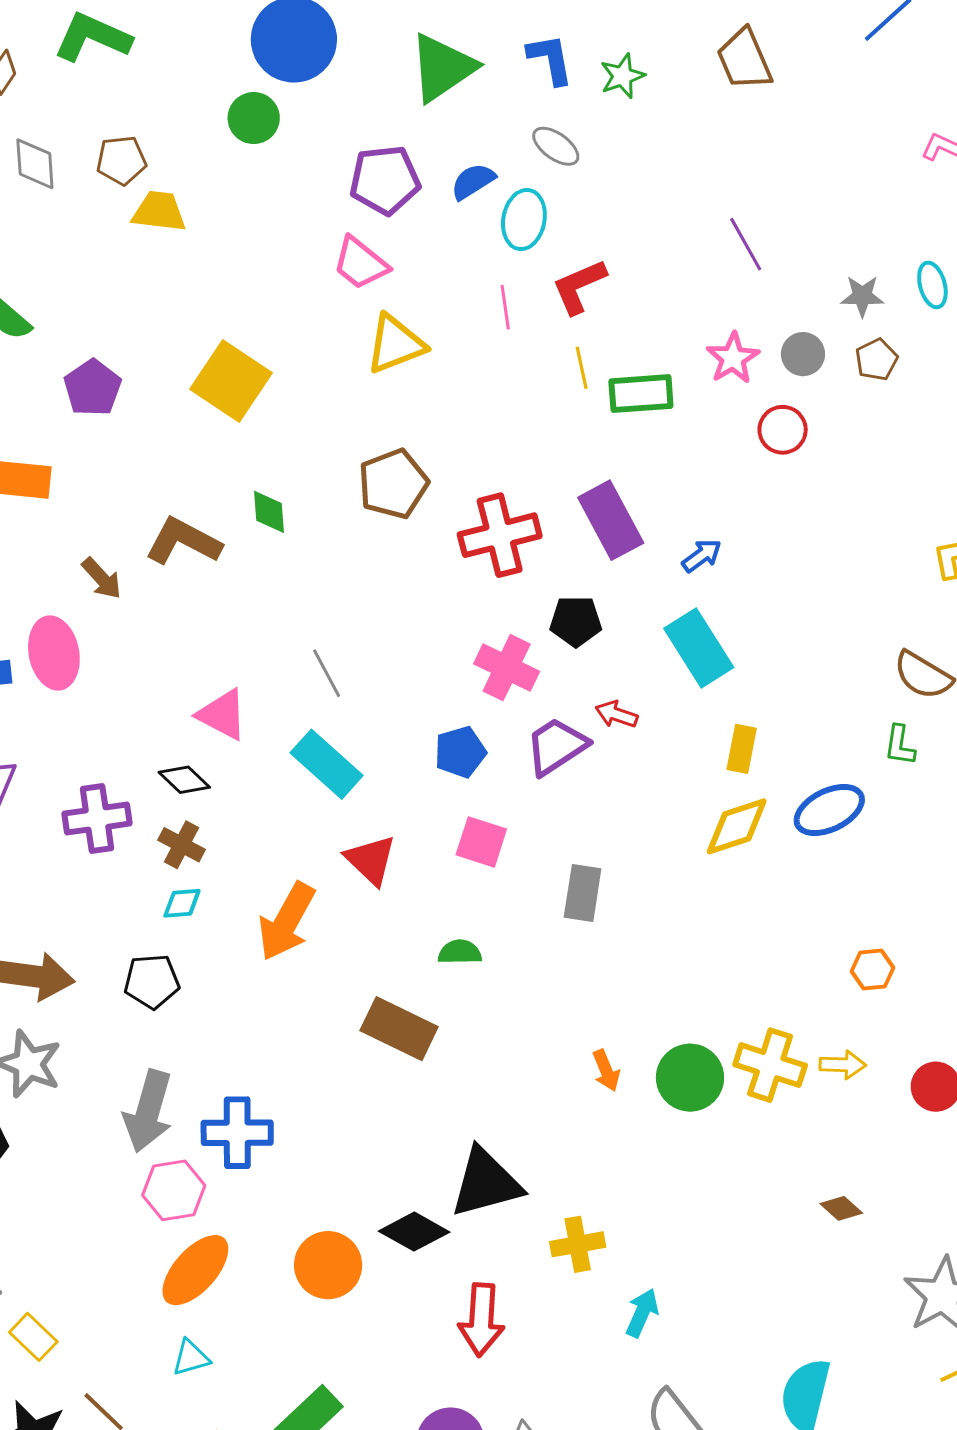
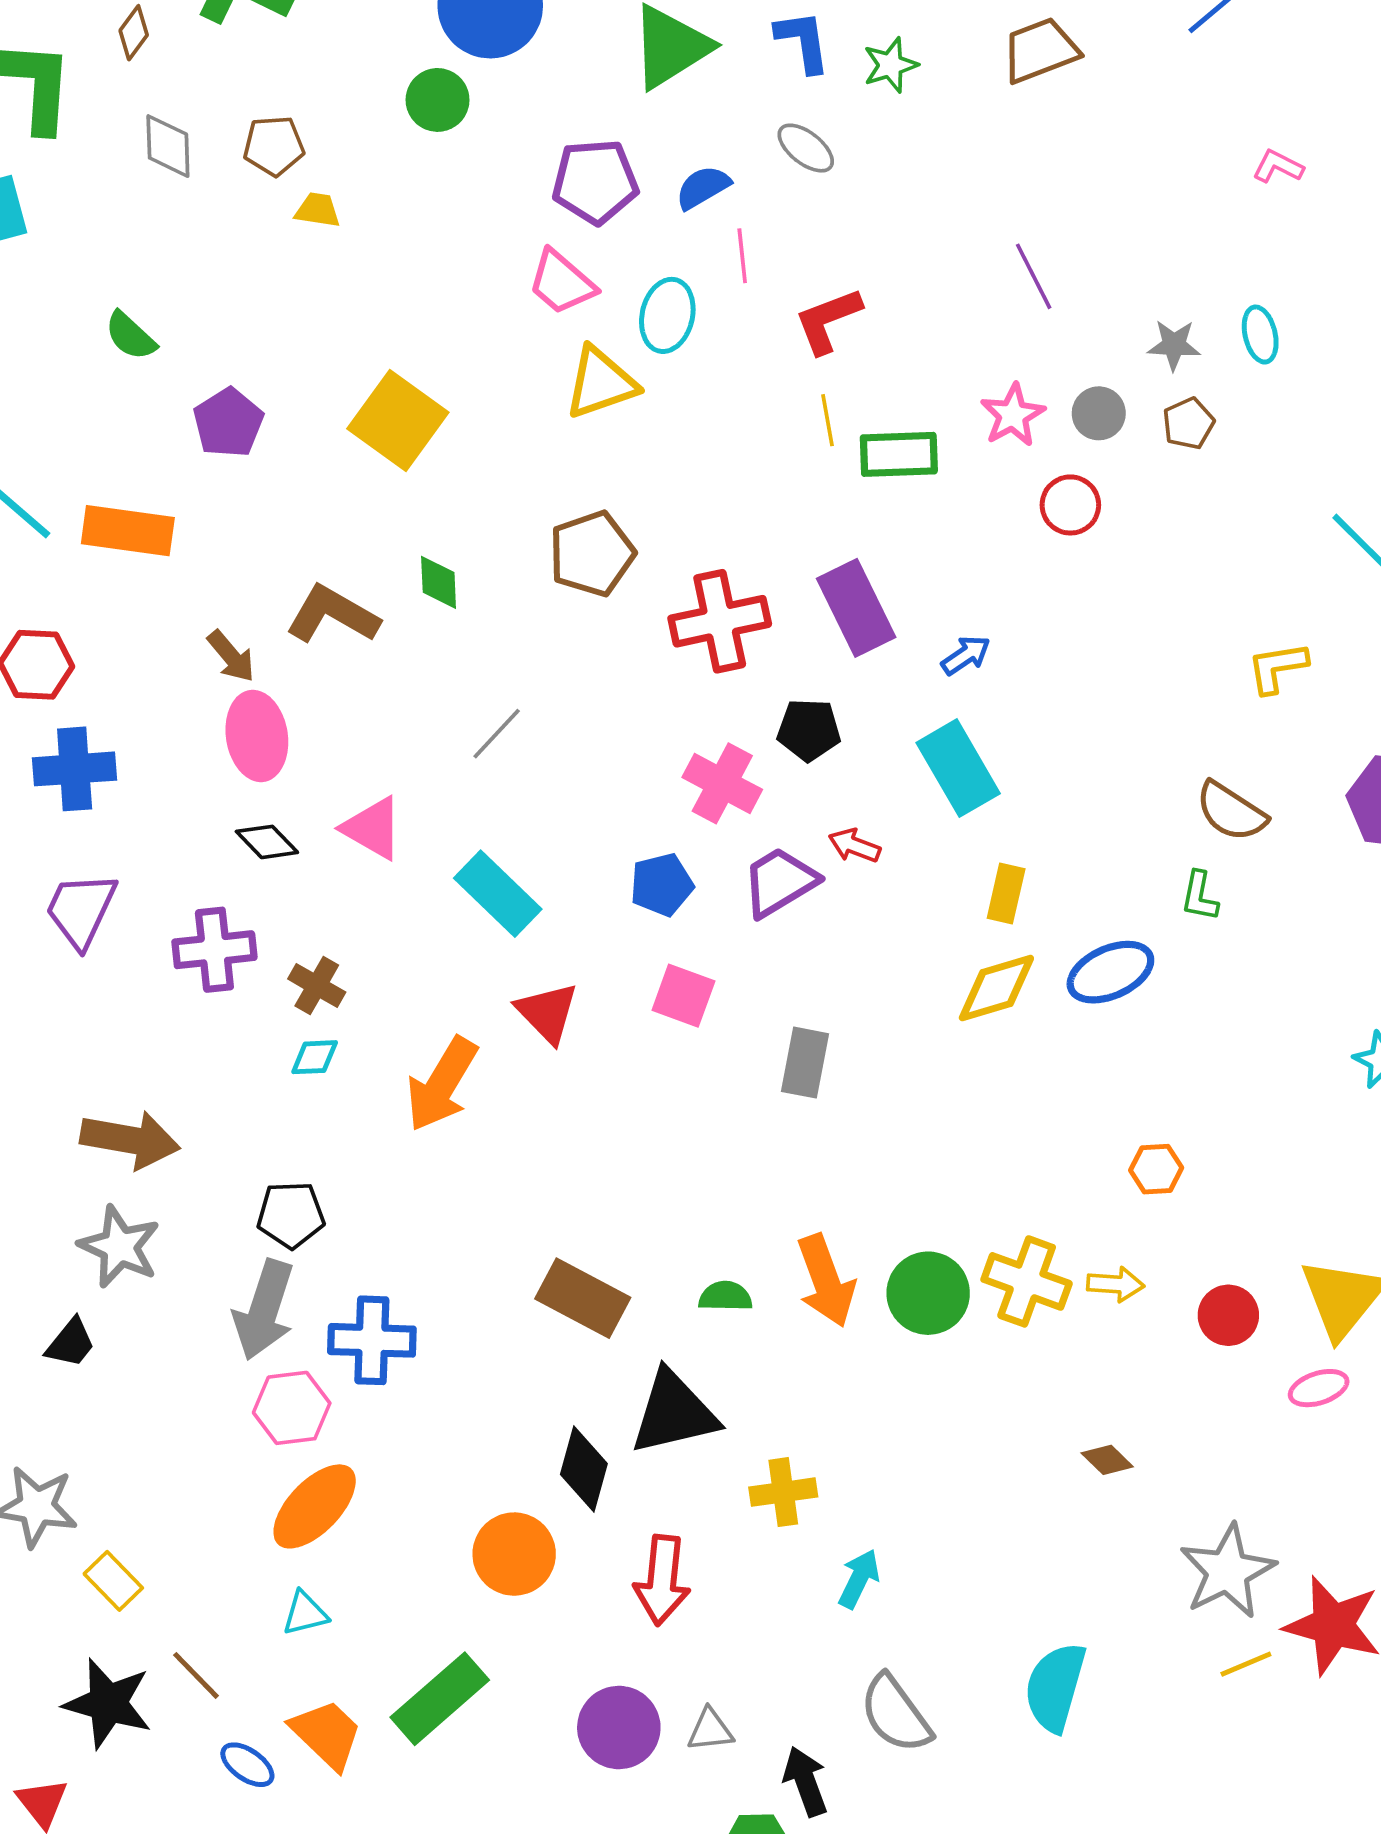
brown trapezoid: (744, 59) -> (1040, 50), turned 90
yellow trapezoid: (159, 211) -> (318, 210), size x0.7
cyan ellipse: (524, 220) -> (667, 315), moved
pink line: (505, 307) -> (742, 256), moved
pink ellipse: (54, 653) -> (257, 736), moved
gray line: (327, 673) -> (497, 734), moved, turned 69
black diamond: (184, 780) -> (267, 842), moved
green semicircle: (460, 952) -> (725, 1296), moved
black pentagon: (152, 981) -> (291, 1215), moved
brown rectangle: (399, 1029) -> (583, 1298), moved
orange arrow: (606, 1070) -> (826, 1281), size x1.8
black diamond: (414, 1232) -> (584, 1469), turned 74
orange circle: (328, 1265) -> (514, 1554), moved

